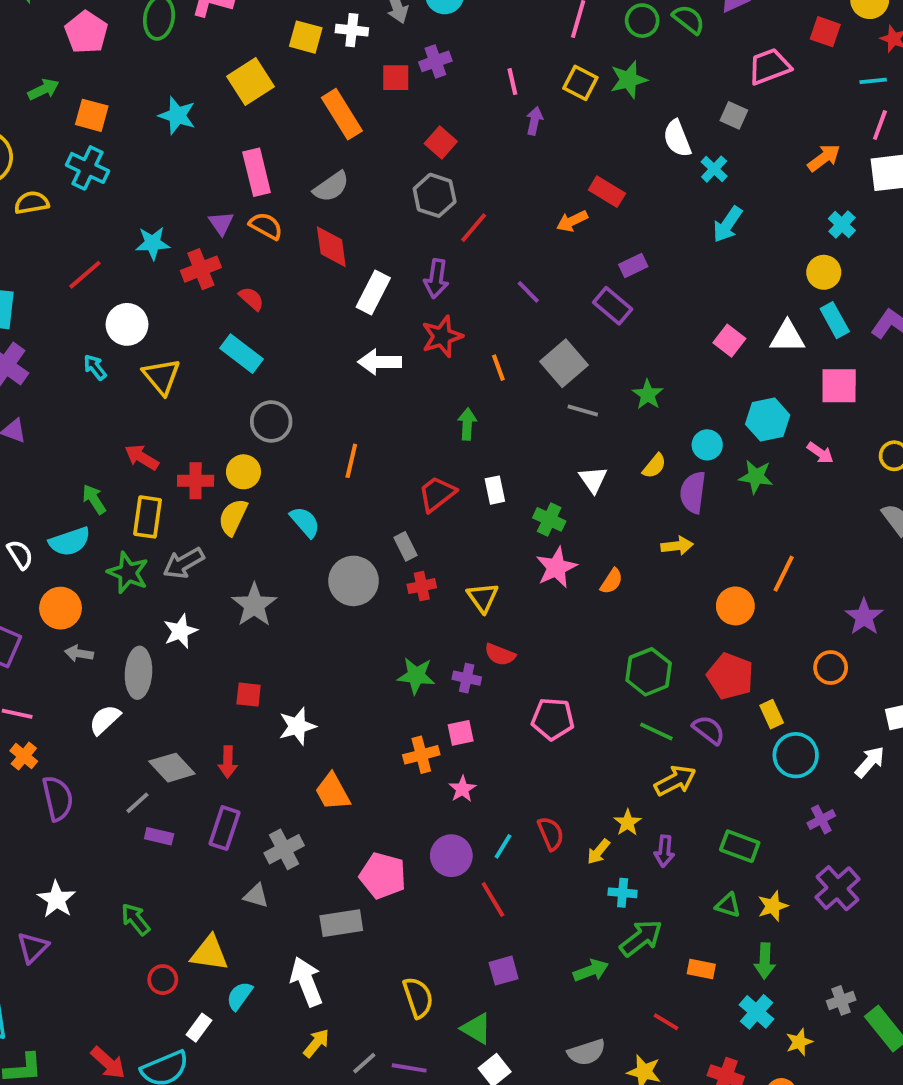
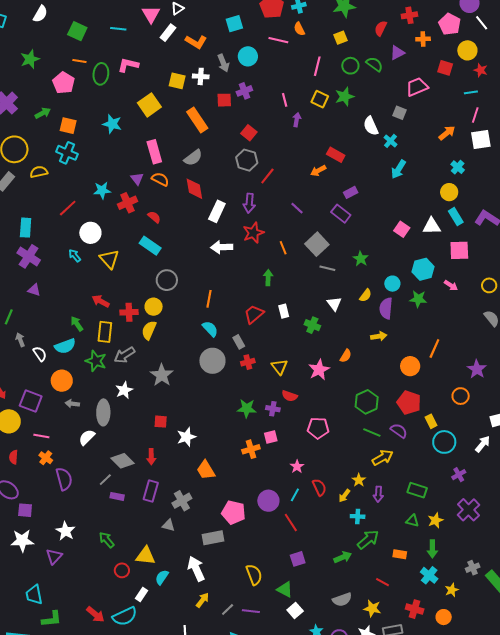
cyan semicircle: (305, 522) -> (210, 329), moved
pink star: (556, 567) -> (319, 370), moved
pink star: (462, 789) -> (297, 467), moved

